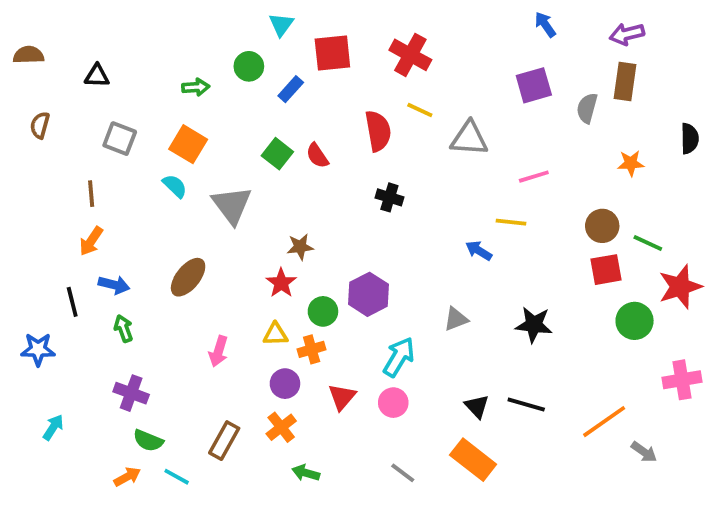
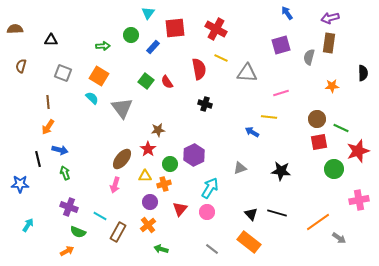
brown ellipse: (188, 277) -> (122, 159), moved
cyan line: (177, 477) -> (100, 216), moved

